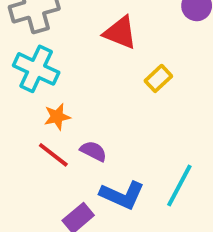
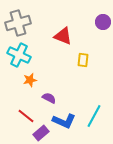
yellow rectangle: (158, 78) -> (83, 60), turned -40
red line: (53, 155) -> (26, 116), moved

